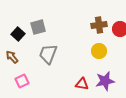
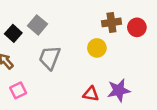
gray square: (38, 27) -> (38, 25), turned -35
yellow circle: (99, 51) -> (97, 48), moved

